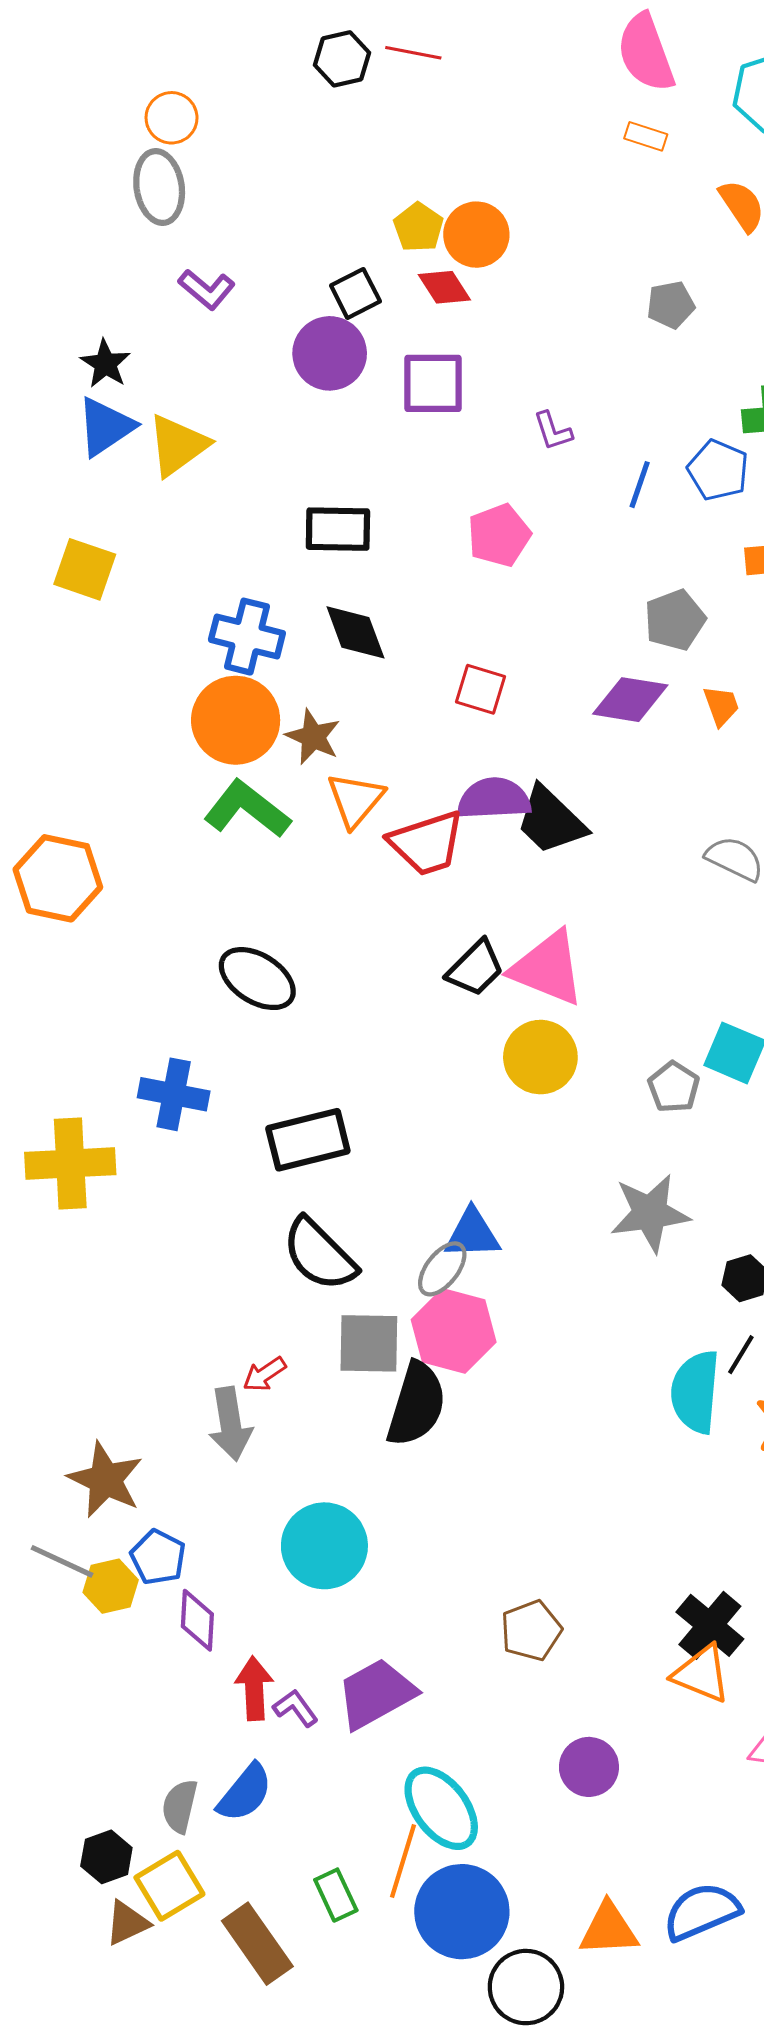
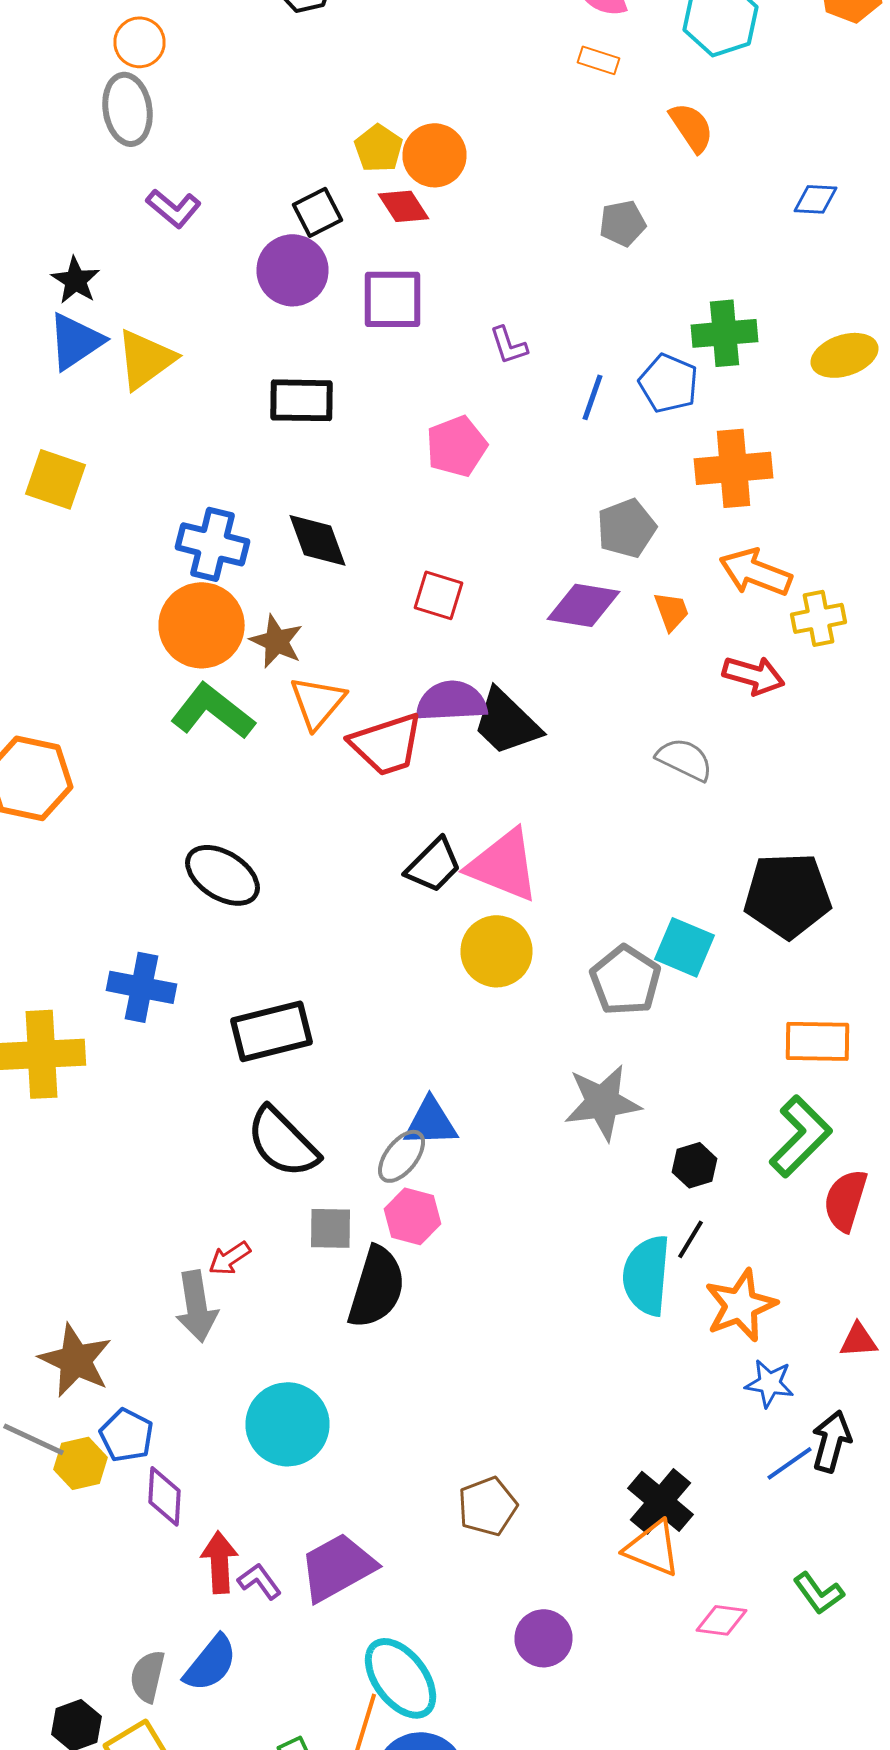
black rectangle: (338, 529) -> (302, 400), moved
gray pentagon: (674, 1087) -> (626, 980), size x1.4
pink hexagon: (454, 1331) -> (412, 1216), size x0.7
gray square: (369, 1343) -> (330, 1228), size x0.7

